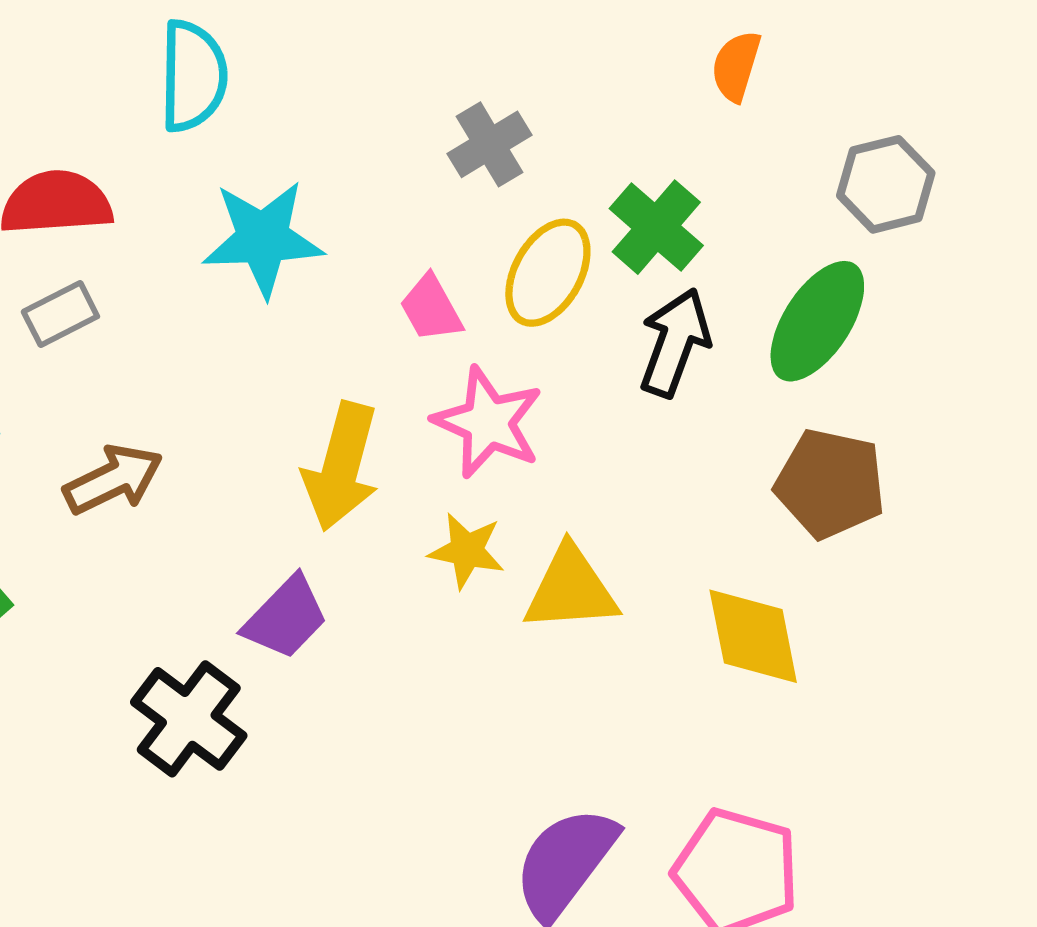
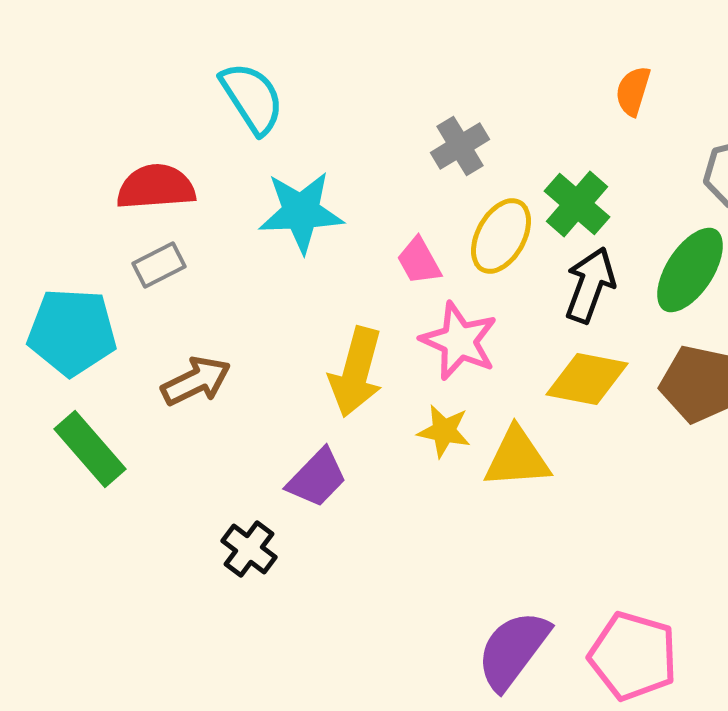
cyan semicircle: (193, 76) -> (252, 98), turned -34
yellow diamond: (753, 636) -> (587, 379), moved, turned -68
black cross: (189, 719) -> (249, 549), size x0.7

